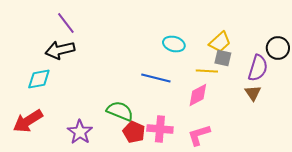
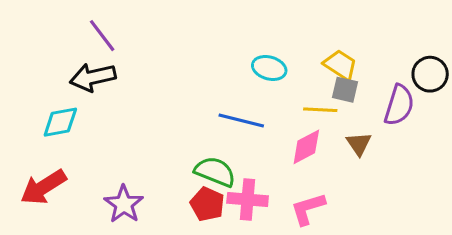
yellow trapezoid: (220, 42) -> (340, 65), turned -105
brown triangle: (253, 93) -> (359, 144), moved
green semicircle: (120, 111) -> (215, 172), moved

